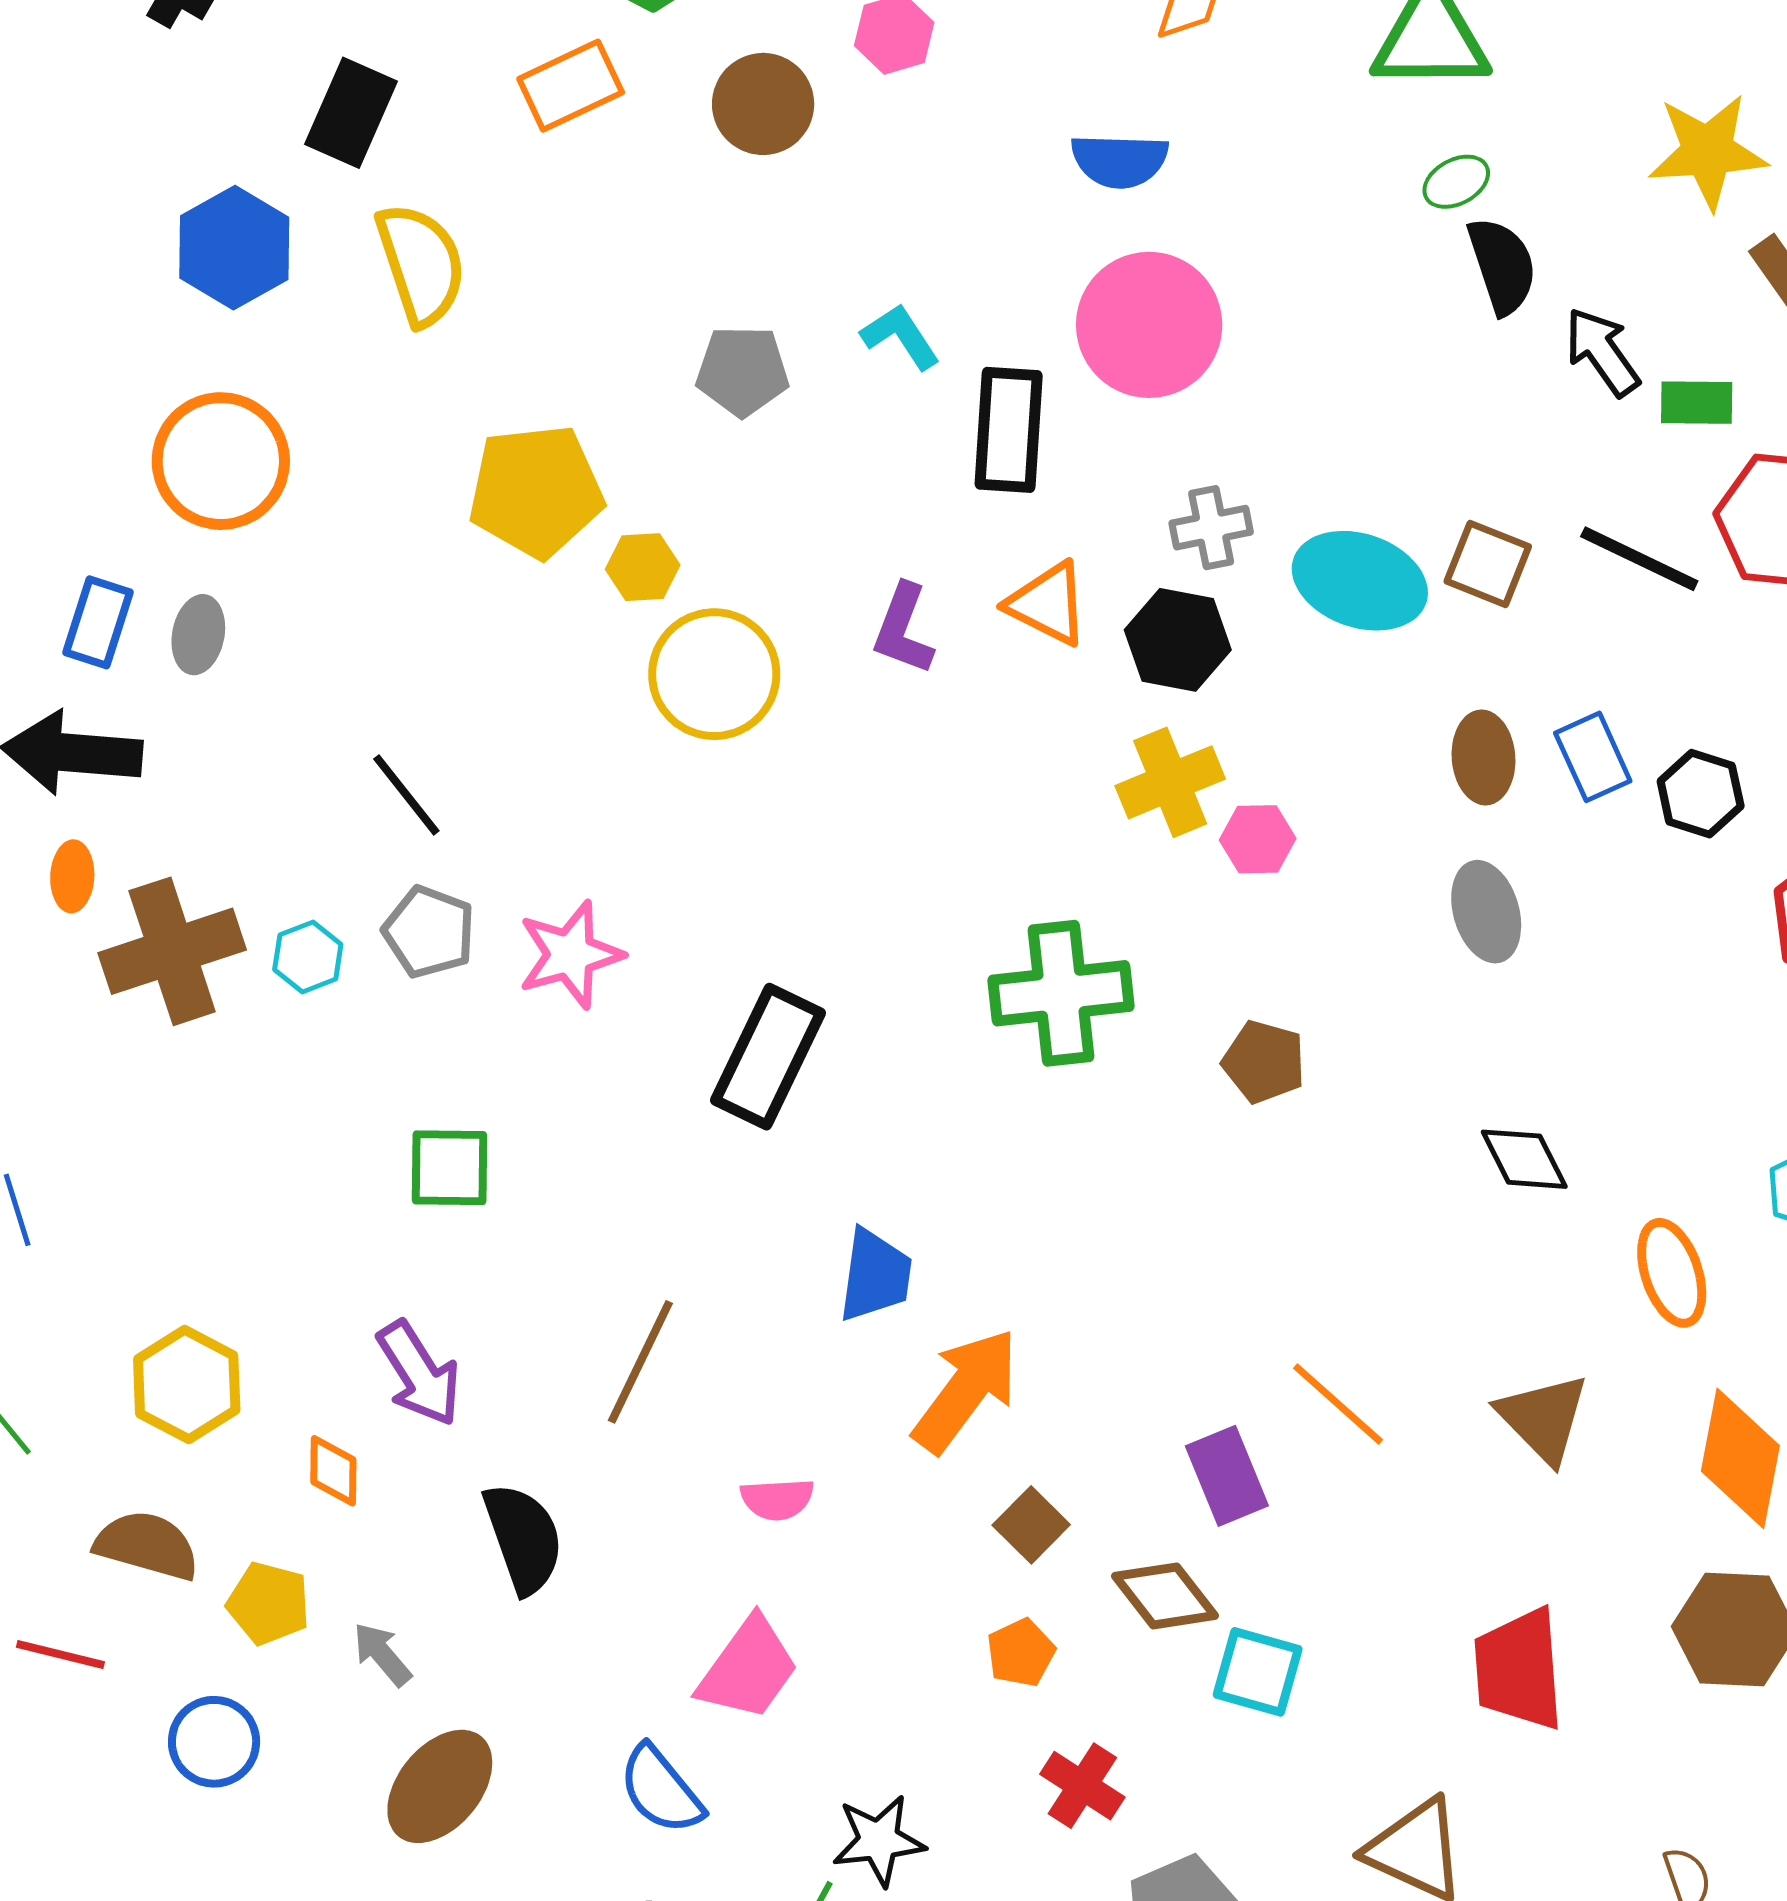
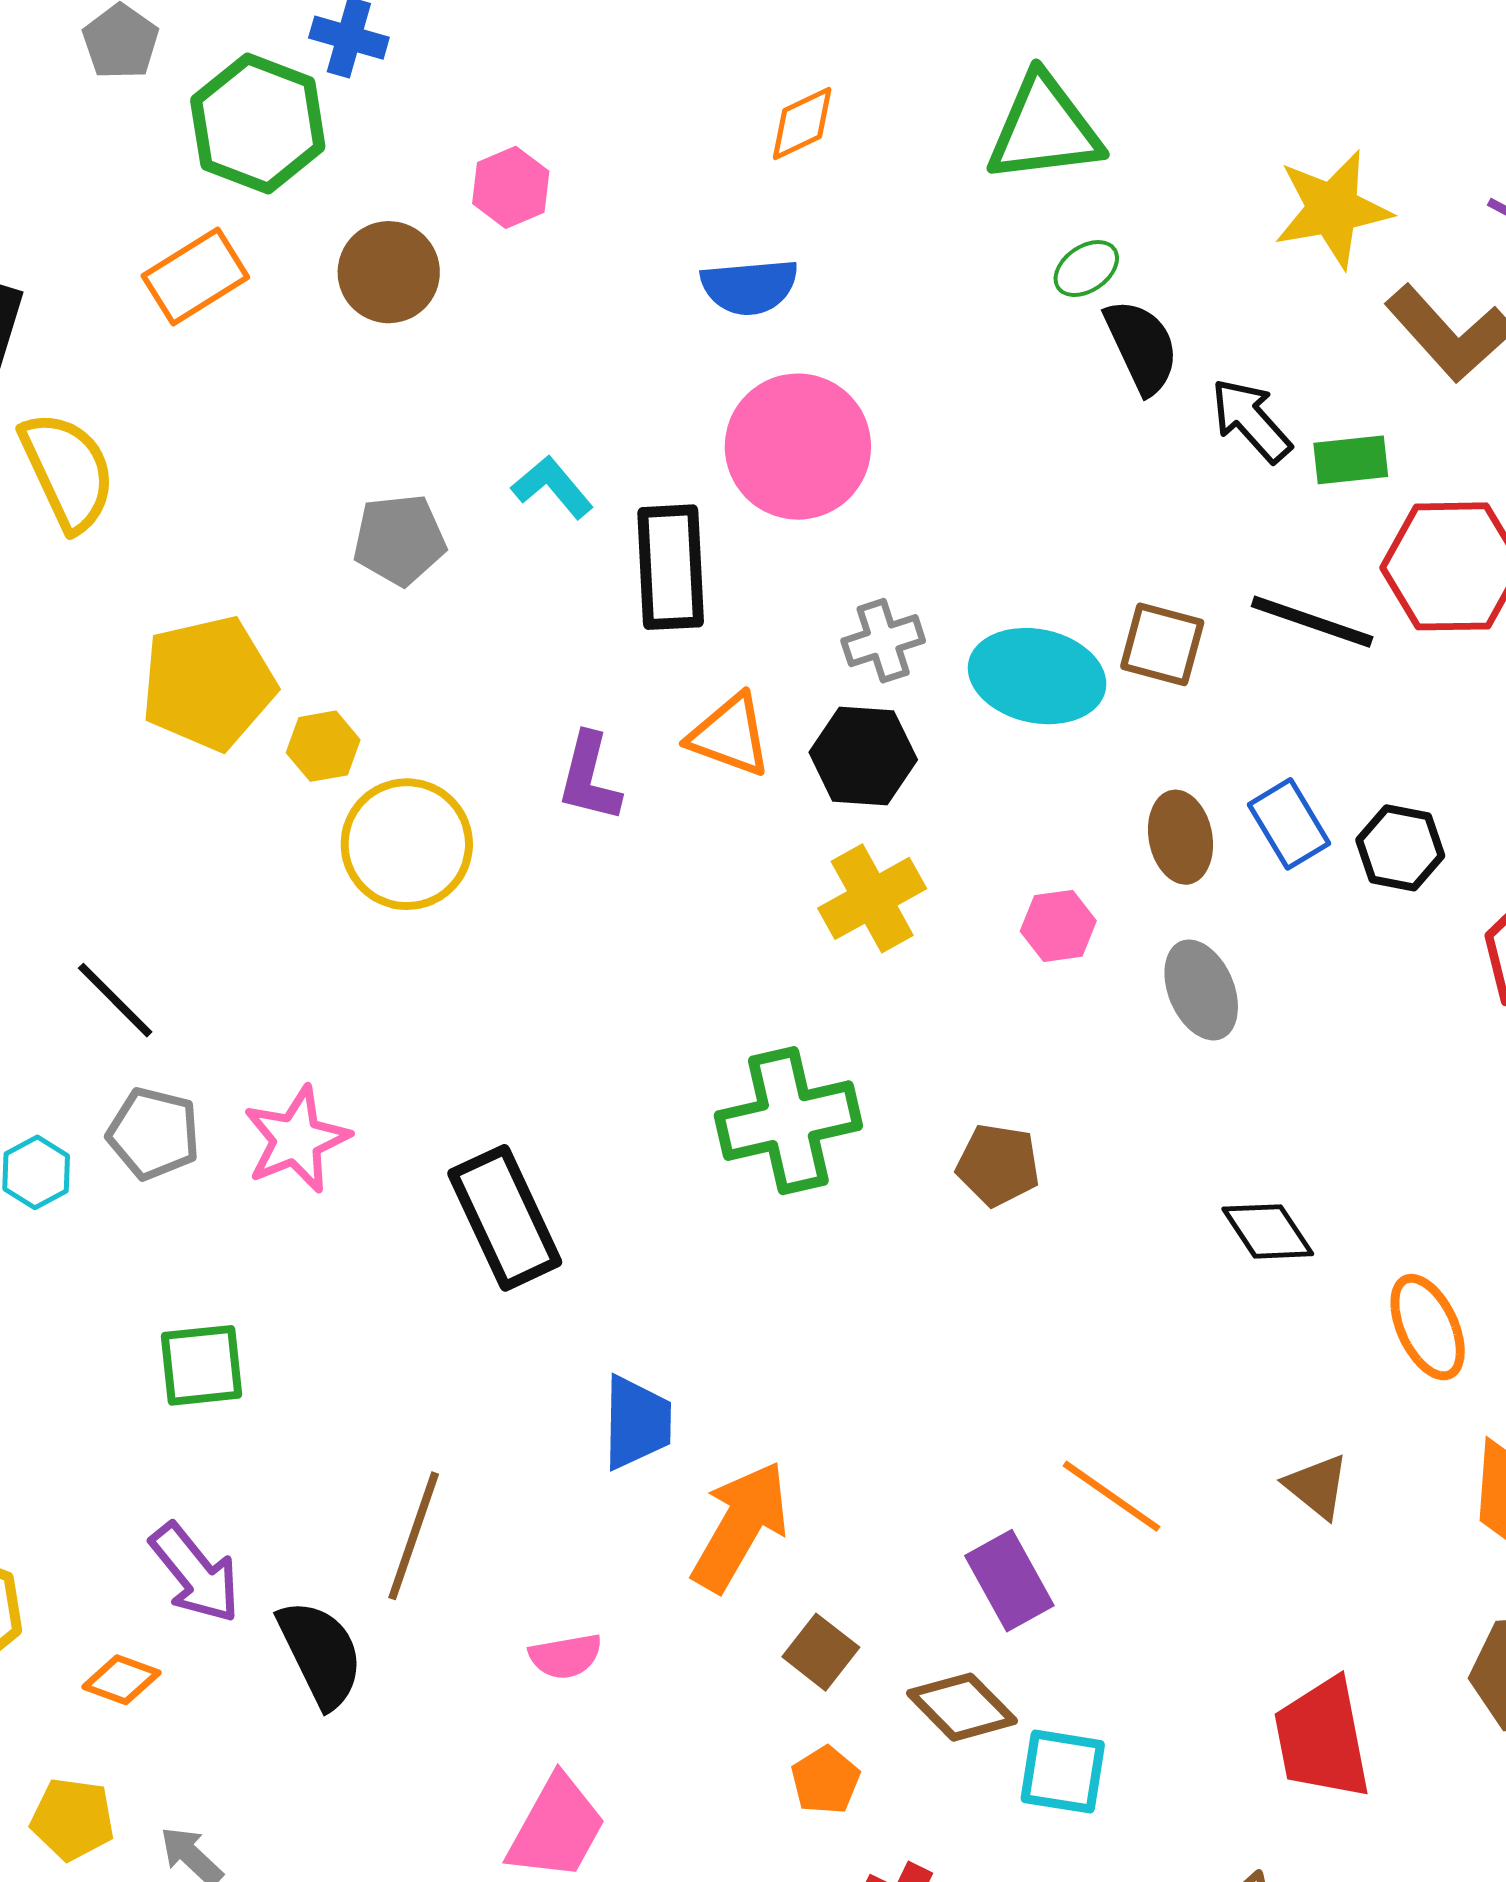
pink hexagon: (1258, 839) -> (1058, 926), moved
black rectangle: (768, 1057) -> (505, 1218), turned -44
brown triangle: (1543, 1418) -> (1317, 1486), size x0.7
orange diamond: (333, 1471) -> (121, 1680), turned -64
black semicircle: (523, 1538) -> (320, 1654), moved

